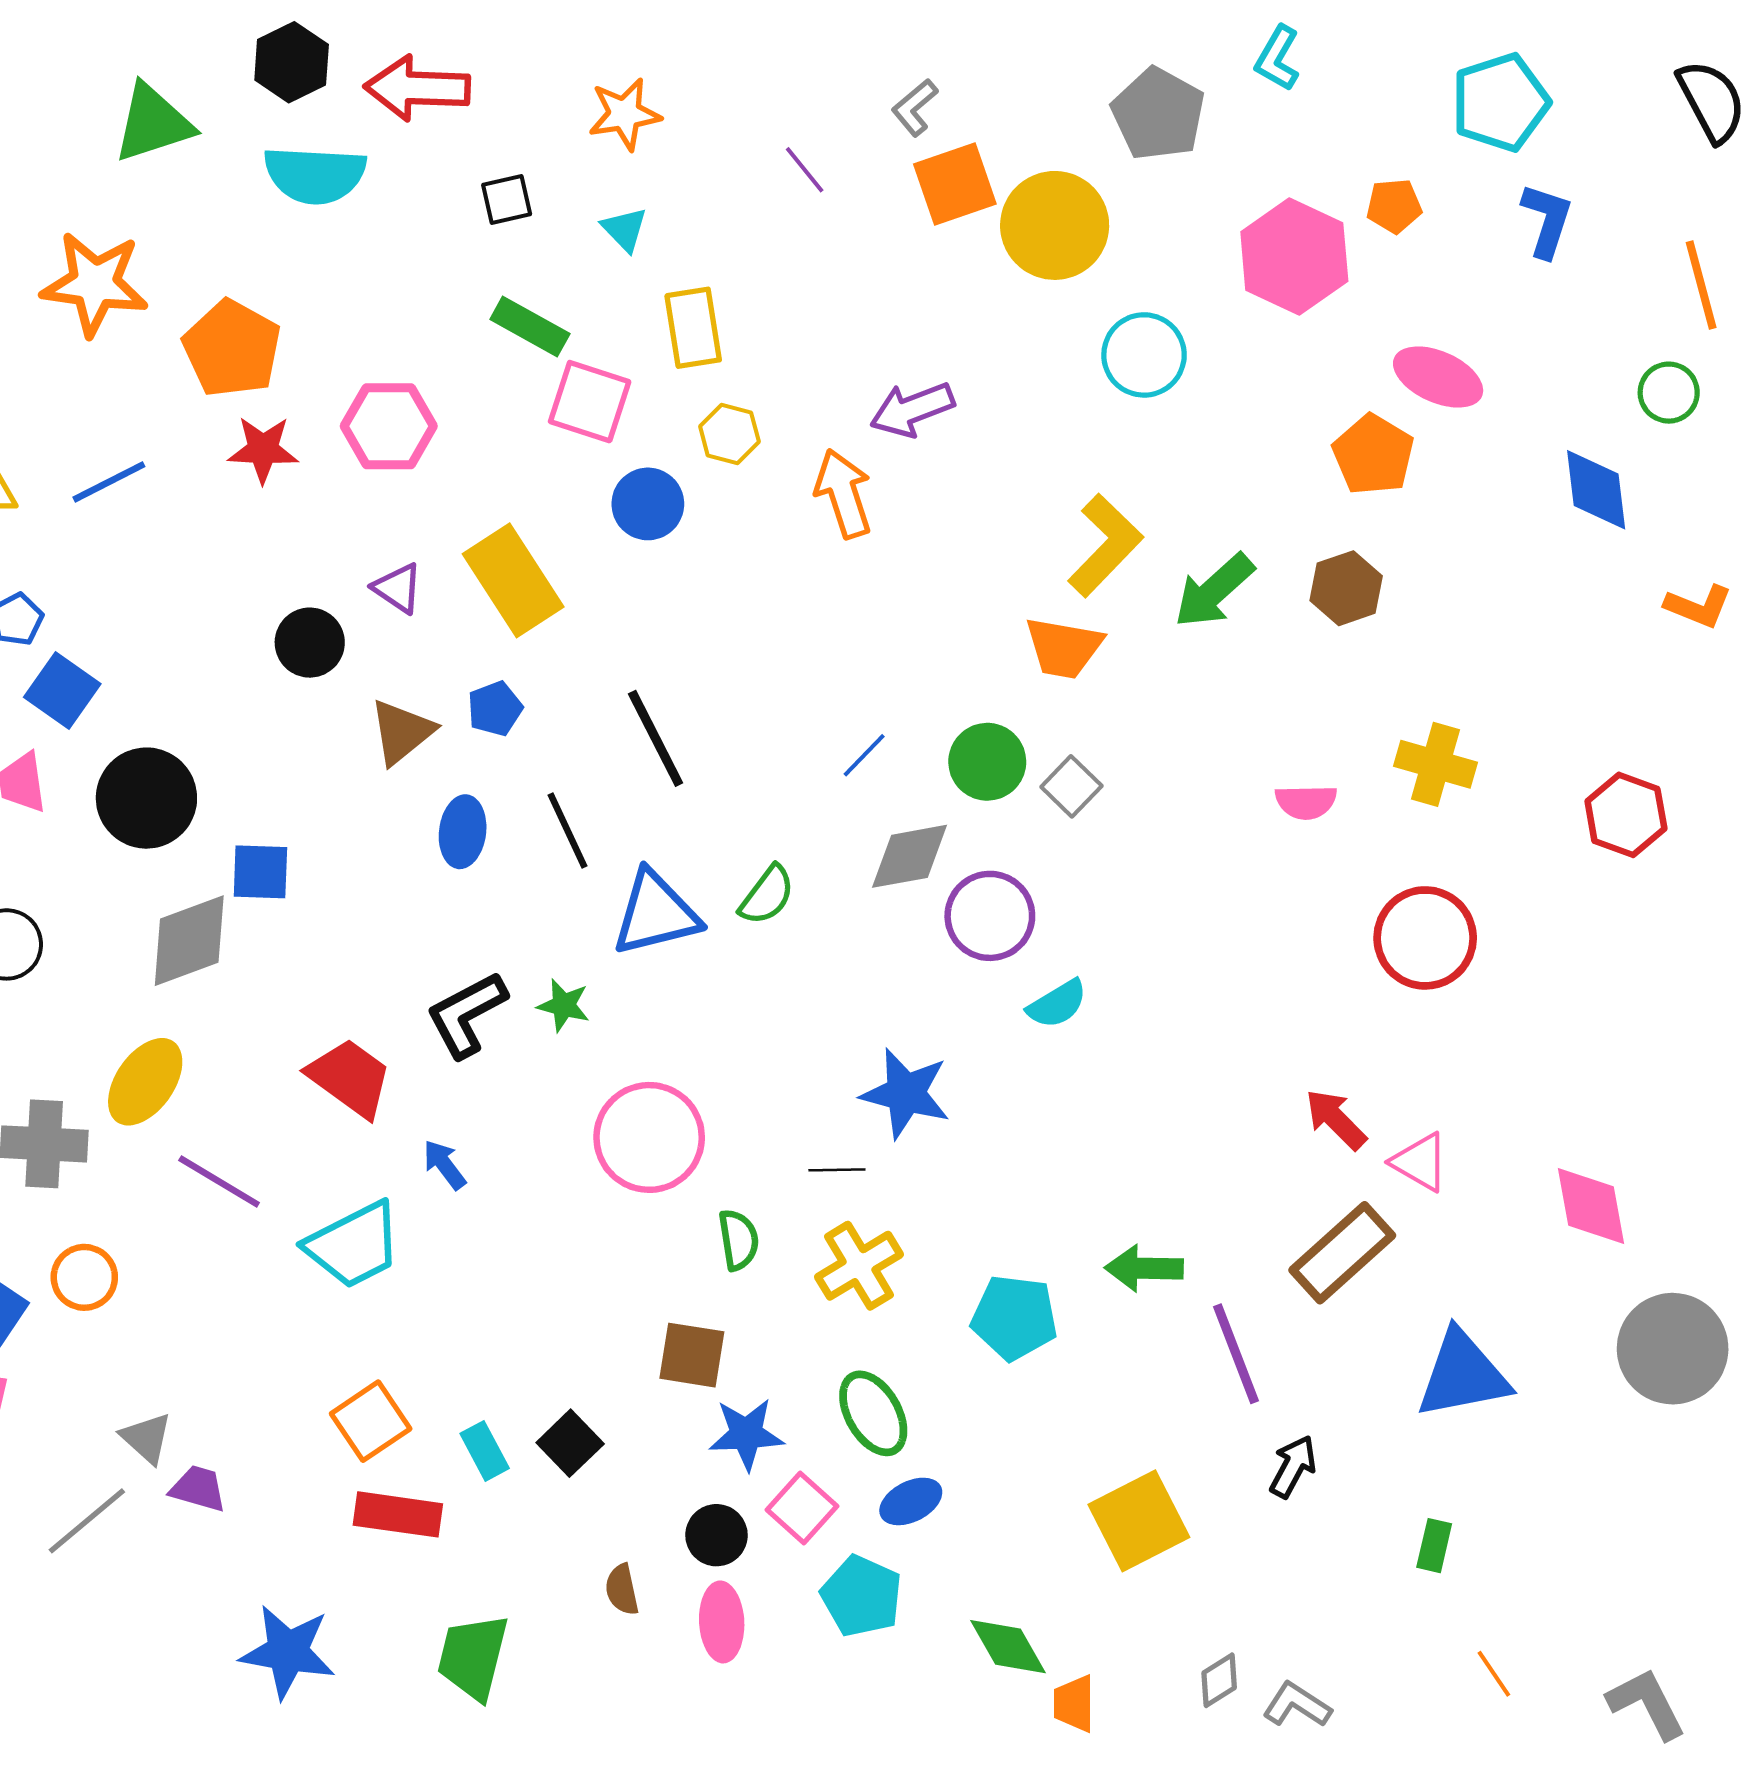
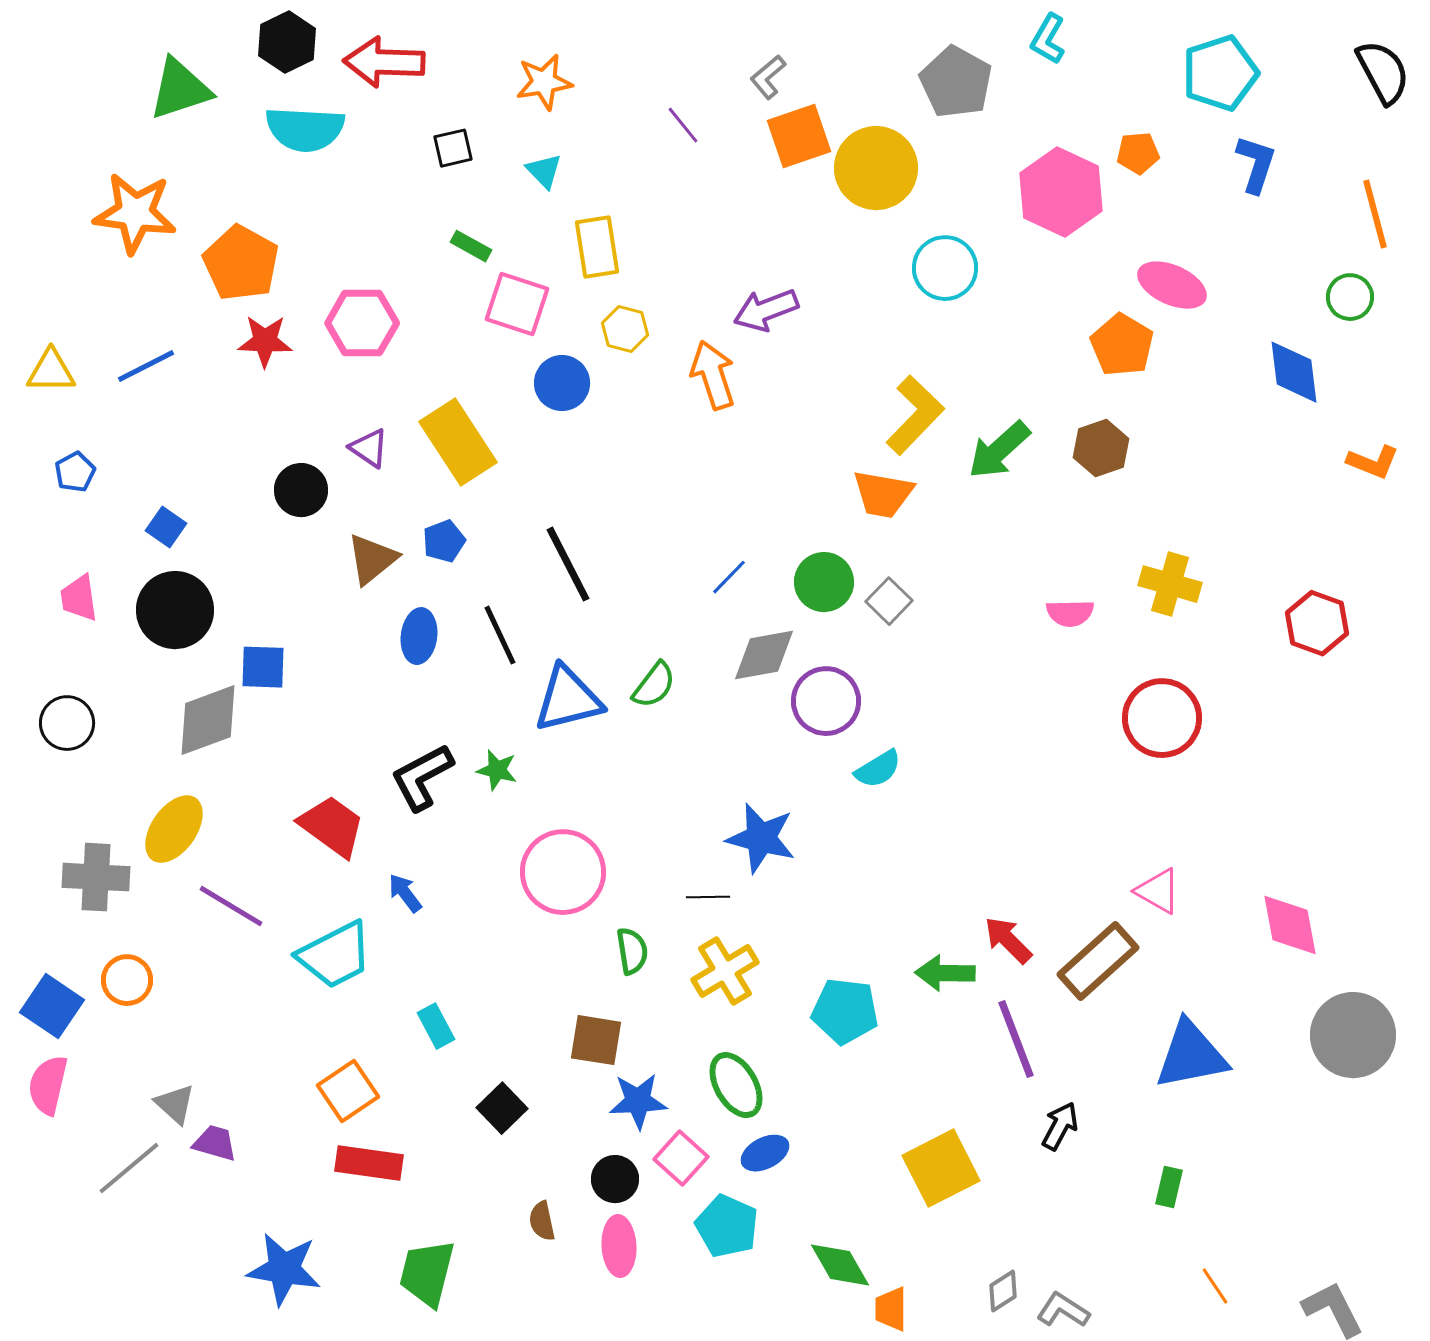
green rectangle: (530, 326) -> (471, 246), size x0.7
blue square: (62, 691) -> (166, 527), moved, size x0.7
red arrow: (1336, 1119) -> (1008, 940), moved
cyan rectangle: (485, 1451) -> (436, 1026), moved

